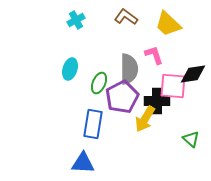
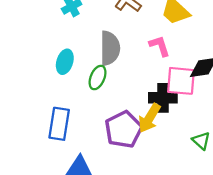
gray semicircle: (129, 69) -> (110, 48), moved
purple pentagon: (122, 97) -> (123, 129), moved
blue rectangle: (93, 124) -> (59, 124), moved

